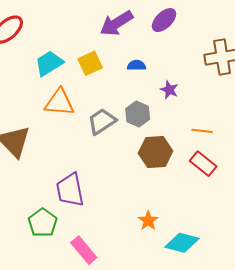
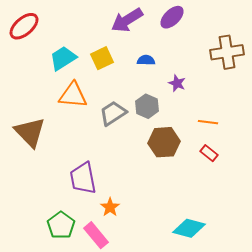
red rectangle: (203, 164) -> (209, 153), size x0.7
orange star: (148, 221) -> (110, 207), moved
green pentagon: (43, 223) -> (61, 225), moved

